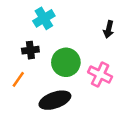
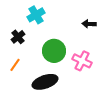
black arrow: (109, 29) -> (89, 24), turned 80
black cross: (30, 50) -> (18, 37), moved, turned -32

